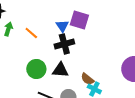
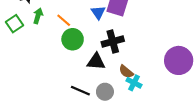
black cross: (64, 44) -> (113, 41), moved
green circle: (36, 69) -> (73, 39), moved

